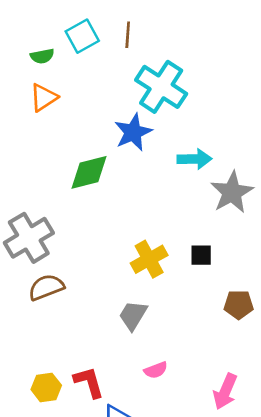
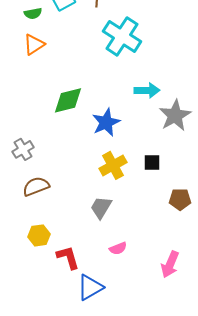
blue star: (133, 132) -> (106, 122), moved
gray cross: (29, 238) -> (23, 149), size x0.6
yellow hexagon: (46, 387) -> (39, 235), moved

